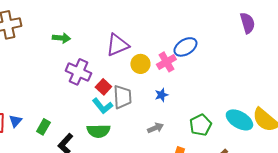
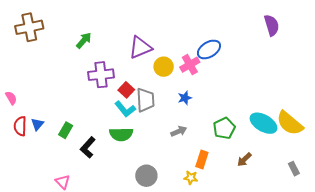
green arrow: (61, 38) -> (84, 40), turned -54
purple cross: (78, 72) -> (101, 75), turned -30

